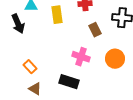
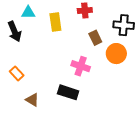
orange circle: (115, 59) -> (116, 54), moved
orange rectangle: (30, 67) -> (17, 73), moved

